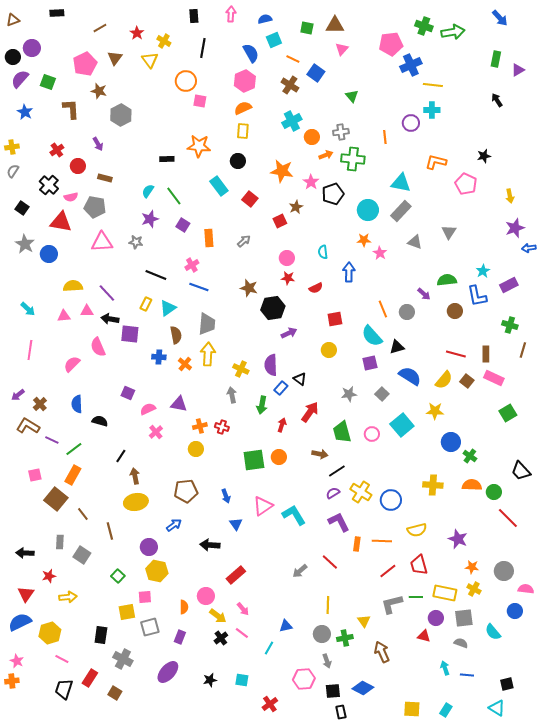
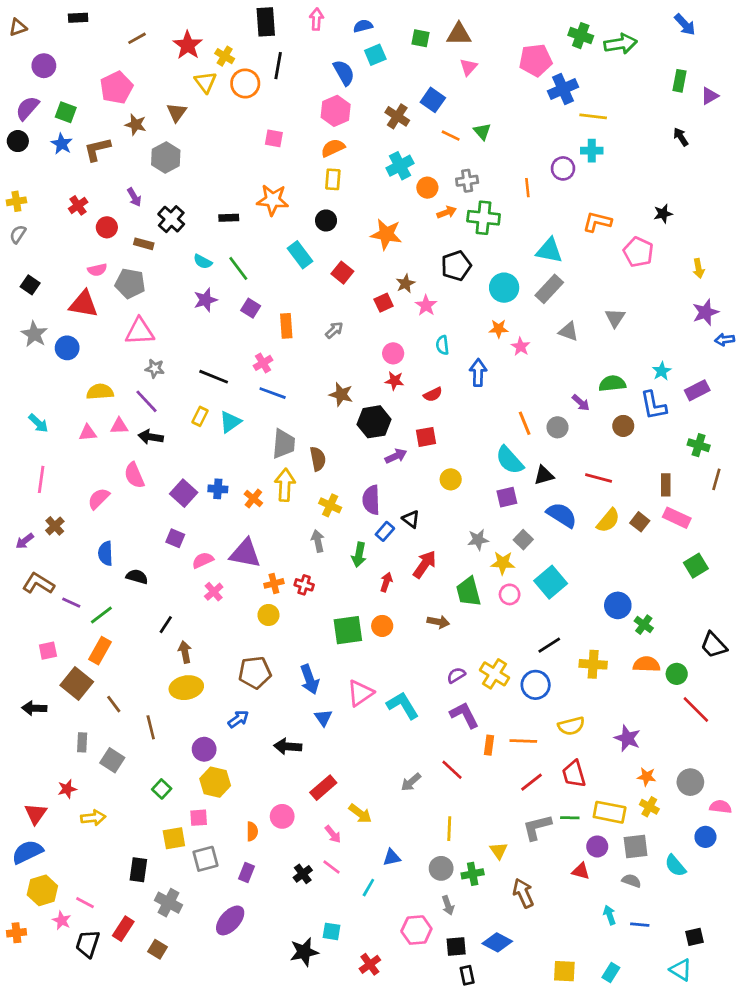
black rectangle: (194, 16) -> (266, 22), size x1.5
red star: (137, 33) -> (188, 45), size x1.5
black circle: (13, 57) -> (18, 141), moved
brown triangle: (115, 58) -> (177, 112), moved
orange line: (293, 59) -> (451, 136), moved
orange circle: (186, 81) -> (245, 84), moved
brown L-shape: (71, 109) -> (97, 149), turned -100
blue star: (25, 112) -> (62, 144), moved
pink star: (311, 182) -> (426, 305), moved
black cross: (49, 185) -> (171, 219), moved
cyan semicircle: (148, 191) -> (203, 262), turned -96
gray star: (136, 242) -> (155, 368), moved
red square: (335, 319) -> (426, 437), moved
purple square: (130, 334) -> (184, 493), moved, turned 36
brown semicircle: (176, 335) -> (318, 459), moved
red line: (456, 354) -> (599, 478), moved
brown cross: (40, 404) -> (55, 526), moved
purple triangle: (179, 404) -> (245, 553), size x1.4
yellow star: (435, 411) -> (503, 563), moved
black line: (337, 471) -> (549, 645), moved
blue arrow: (226, 496) -> (310, 679), size x1.5
black arrow: (25, 553) -> (34, 708), moved
yellow arrow: (218, 616) -> (360, 814), moved
yellow hexagon: (50, 633) -> (42, 890), moved
pink star: (17, 661) -> (62, 920), moved
black star: (210, 680) -> (304, 952), moved, size x1.5

